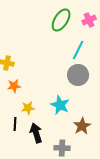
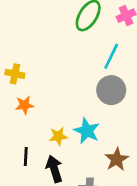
yellow star: (28, 108) -> (58, 136), moved

